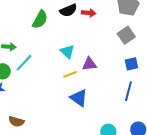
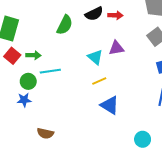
cyan line: (24, 63) -> (50, 71), turned 42
purple triangle: (89, 64) -> (116, 48), moved

